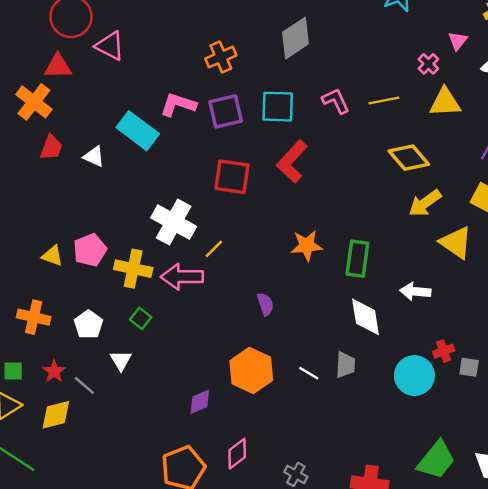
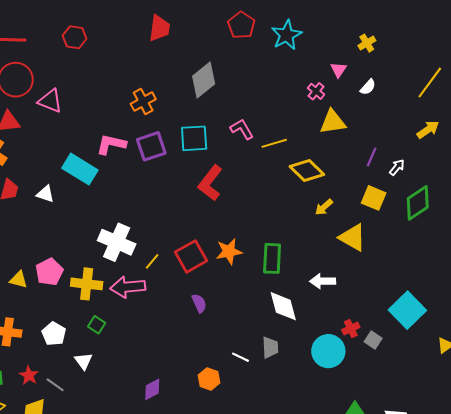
yellow line: (384, 101) -> (274, 143), moved
red square: (232, 177) -> (191, 256), moved, turned -32
yellow arrow: (425, 203) -> (324, 207), size x0.7
gray square: (469, 367) -> (373, 340), turned 30
orange hexagon: (251, 370) -> (209, 379), moved, size x0.6

